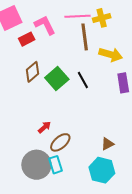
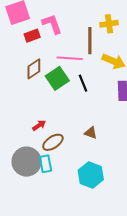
pink line: (78, 16) -> (70, 58), moved
brown triangle: (107, 144) -> (91, 133), moved, turned 40

